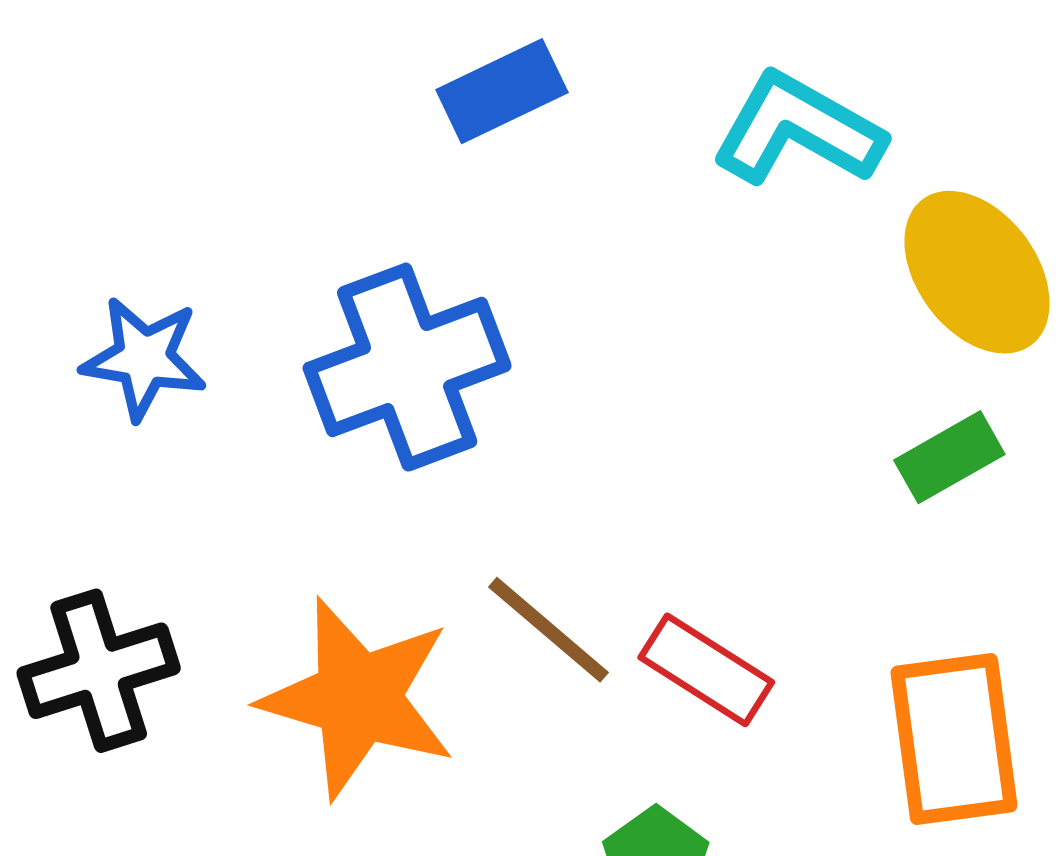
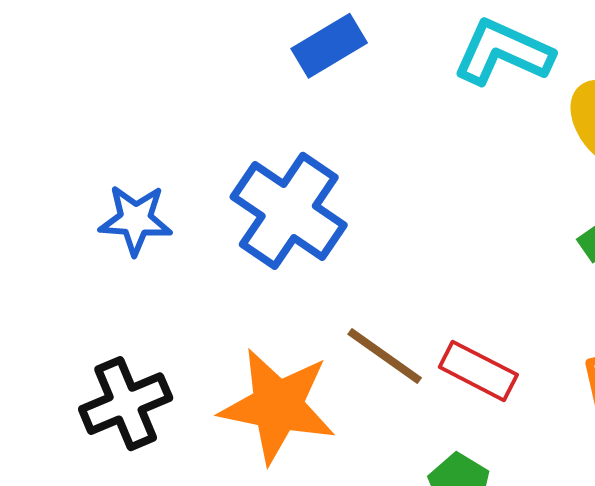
blue cross: (407, 367) -> (289, 211), turned -30

